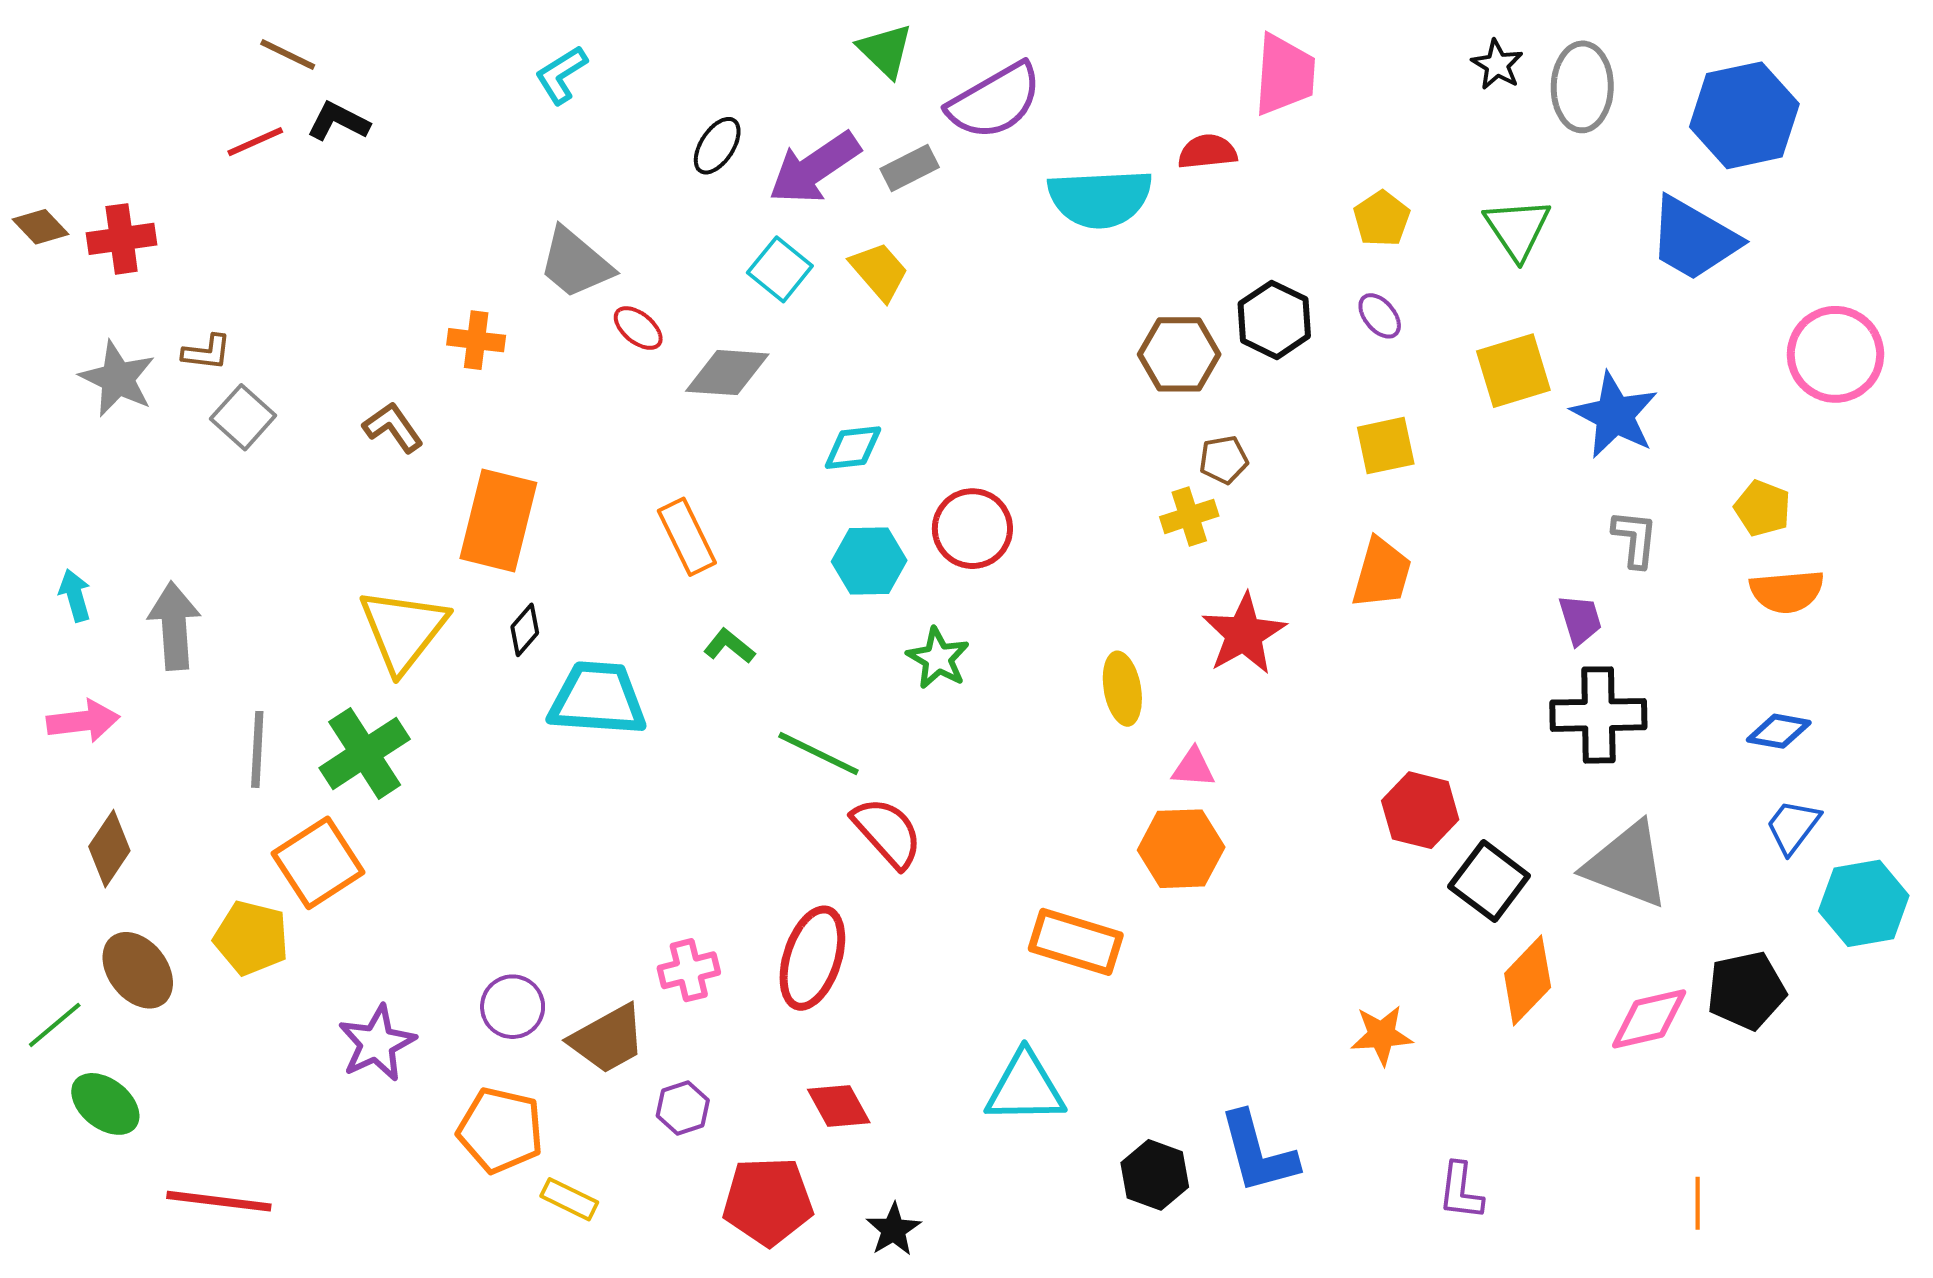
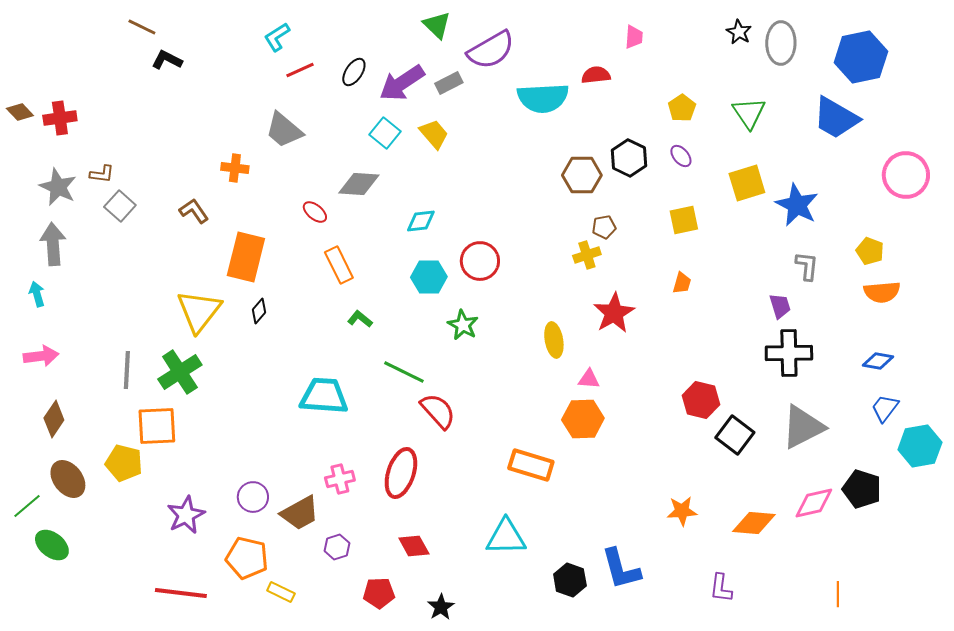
pink trapezoid: (1284, 75) -> (634, 37), size x0.6
red line: (255, 142) -> (300, 70), moved
red ellipse: (638, 328) -> (315, 212), moved
orange trapezoid: (1382, 573) -> (682, 283), size x0.6
gray arrow: (174, 626) -> (53, 244), moved
cyan trapezoid: (598, 699) -> (324, 396), moved
orange square: (318, 863) -> (157, 426), turned 30
gray triangle: (1627, 865) -> (803, 427), turned -48
orange diamond: (1528, 980) -> (754, 523), moved, turned 51
black pentagon: (1746, 990) -> (862, 489), turned 30
red line: (219, 1201) -> (181, 593), moved
red pentagon: (768, 1201) -> (379, 593), size x0.7

